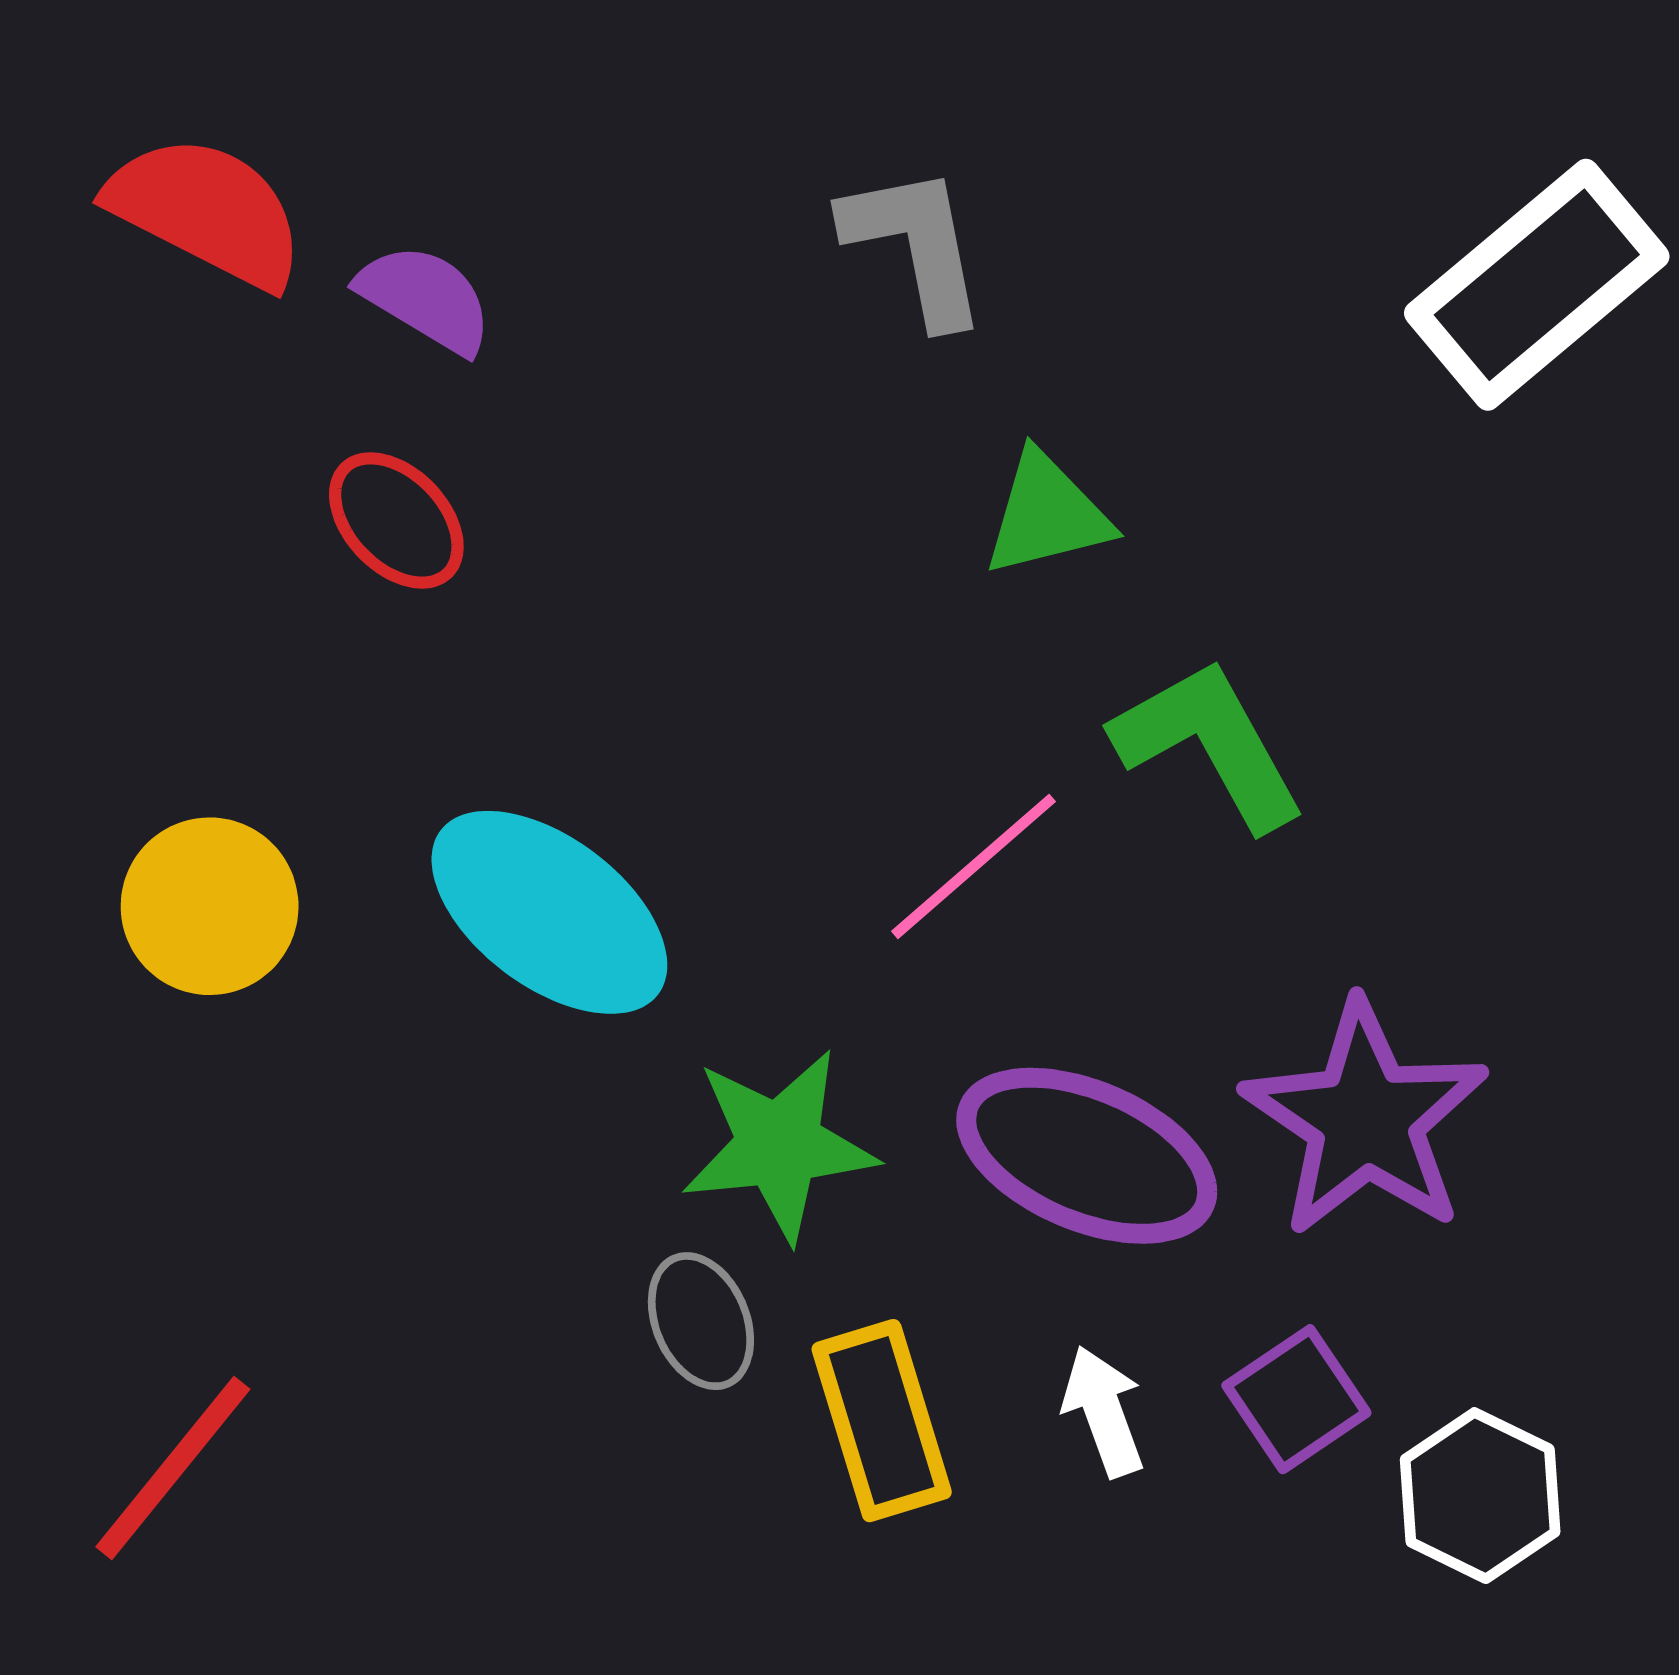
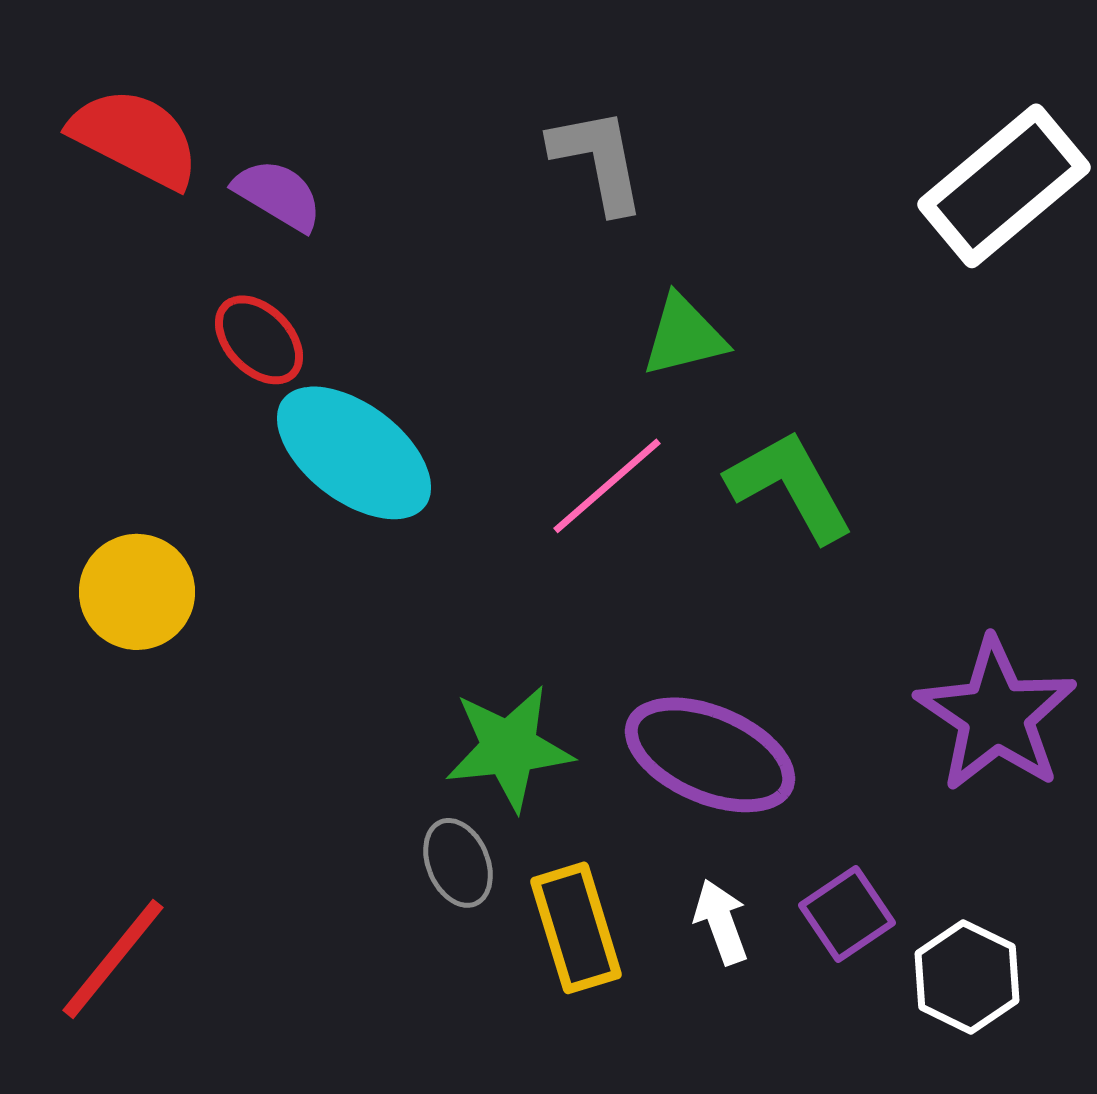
pink line: (973, 866) -> (607, 486), moved
cyan ellipse: (549, 912) -> (354, 453), moved
purple star: (1365, 1119) -> (996, 715), moved

